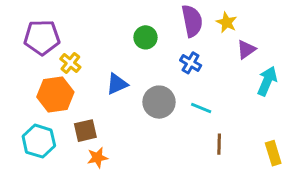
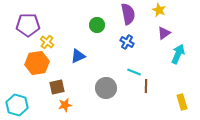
yellow star: (227, 22) -> (159, 10), moved
gray circle: (159, 102) -> (106, 88), moved
cyan hexagon: (39, 141) -> (17, 105), moved
brown line: (219, 144) -> (146, 86), moved

